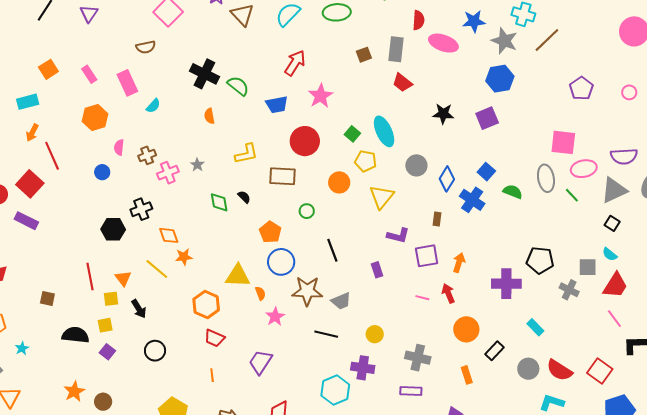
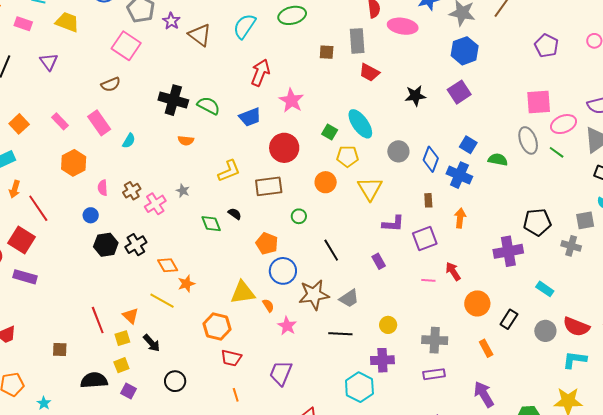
brown square: (364, 55) -> (327, 52), turned 35
orange semicircle: (209, 116) -> (186, 141), turned -63
black hexagon: (113, 229) -> (106, 245), moved
orange arrow: (459, 263) -> (460, 218), moved

